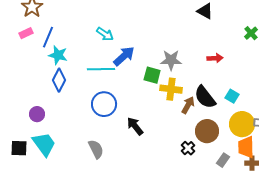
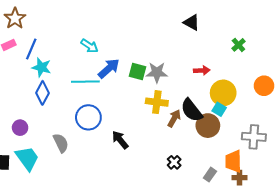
green square: (152, 75) -> (137, 71), moved
yellow circle: (242, 124) -> (223, 93), moved
brown circle: (207, 131) -> (208, 126), moved
gray semicircle: (96, 149) -> (61, 143), moved

